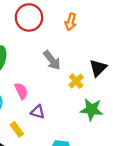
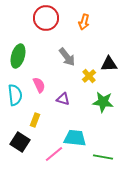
black triangle: (98, 68) -> (109, 64), turned 42
purple triangle: (38, 112) -> (63, 99), moved
yellow rectangle: (17, 129) -> (35, 120), turned 56

